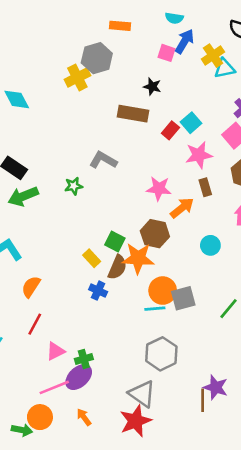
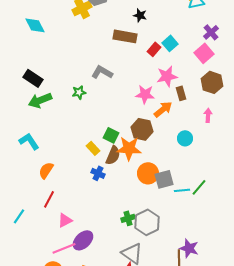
pink star: (199, 155) -> (167, 76), moved
cyan line: (155, 309) -> (182, 190), moved
green cross: (84, 359) -> (128, 218), moved

